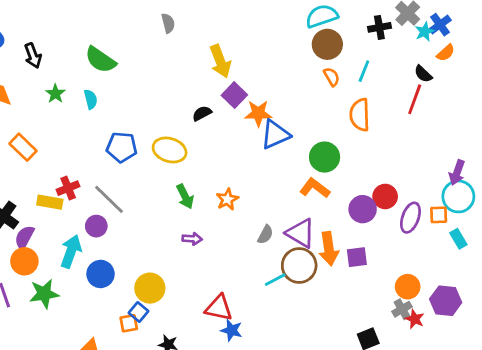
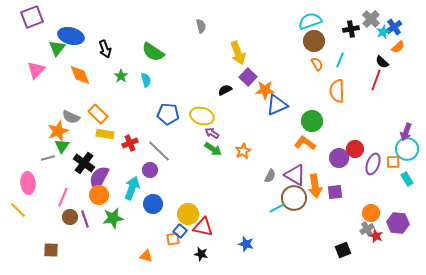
green arrow: (185, 196) -> (213, 149), turned -30
yellow rectangle: (50, 202) -> (105, 134), moved
purple semicircle: (24, 237) -> (99, 178), size x1.4
purple arrow: (192, 239) -> (212, 133), moved, turned -152
red triangle: (219, 308) -> (203, 227), moved

